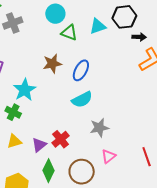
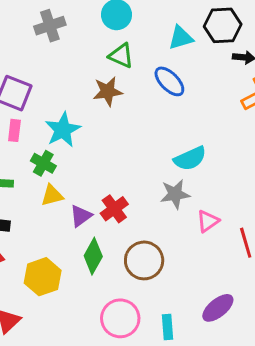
green triangle: (69, 33) -> (121, 56), moved
blue ellipse: (81, 70) -> (169, 81), moved, turned -75
cyan semicircle: (82, 99) -> (190, 158), moved
yellow triangle: (14, 141) -> (52, 195), moved
pink triangle: (109, 156) -> (208, 221), moved

